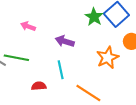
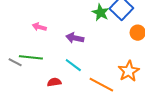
orange star: (108, 58) -> (129, 71), moved
cyan line: (61, 70) -> (73, 65), turned -36

